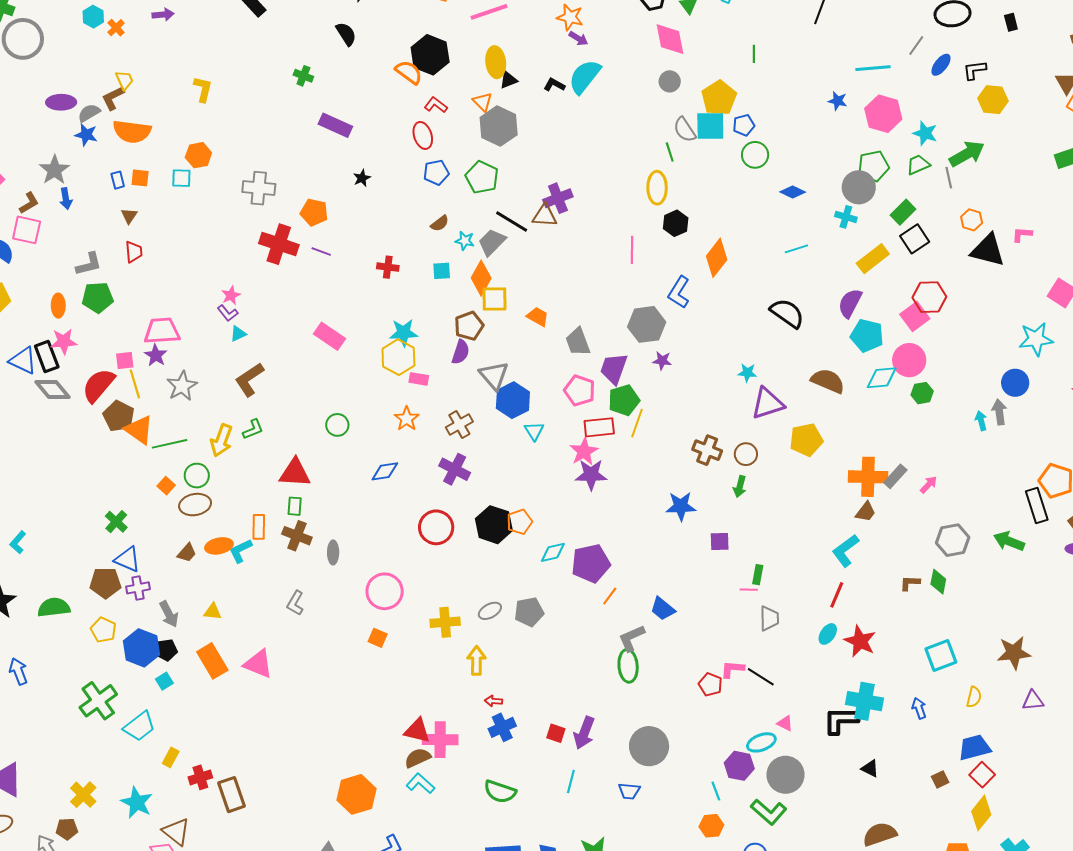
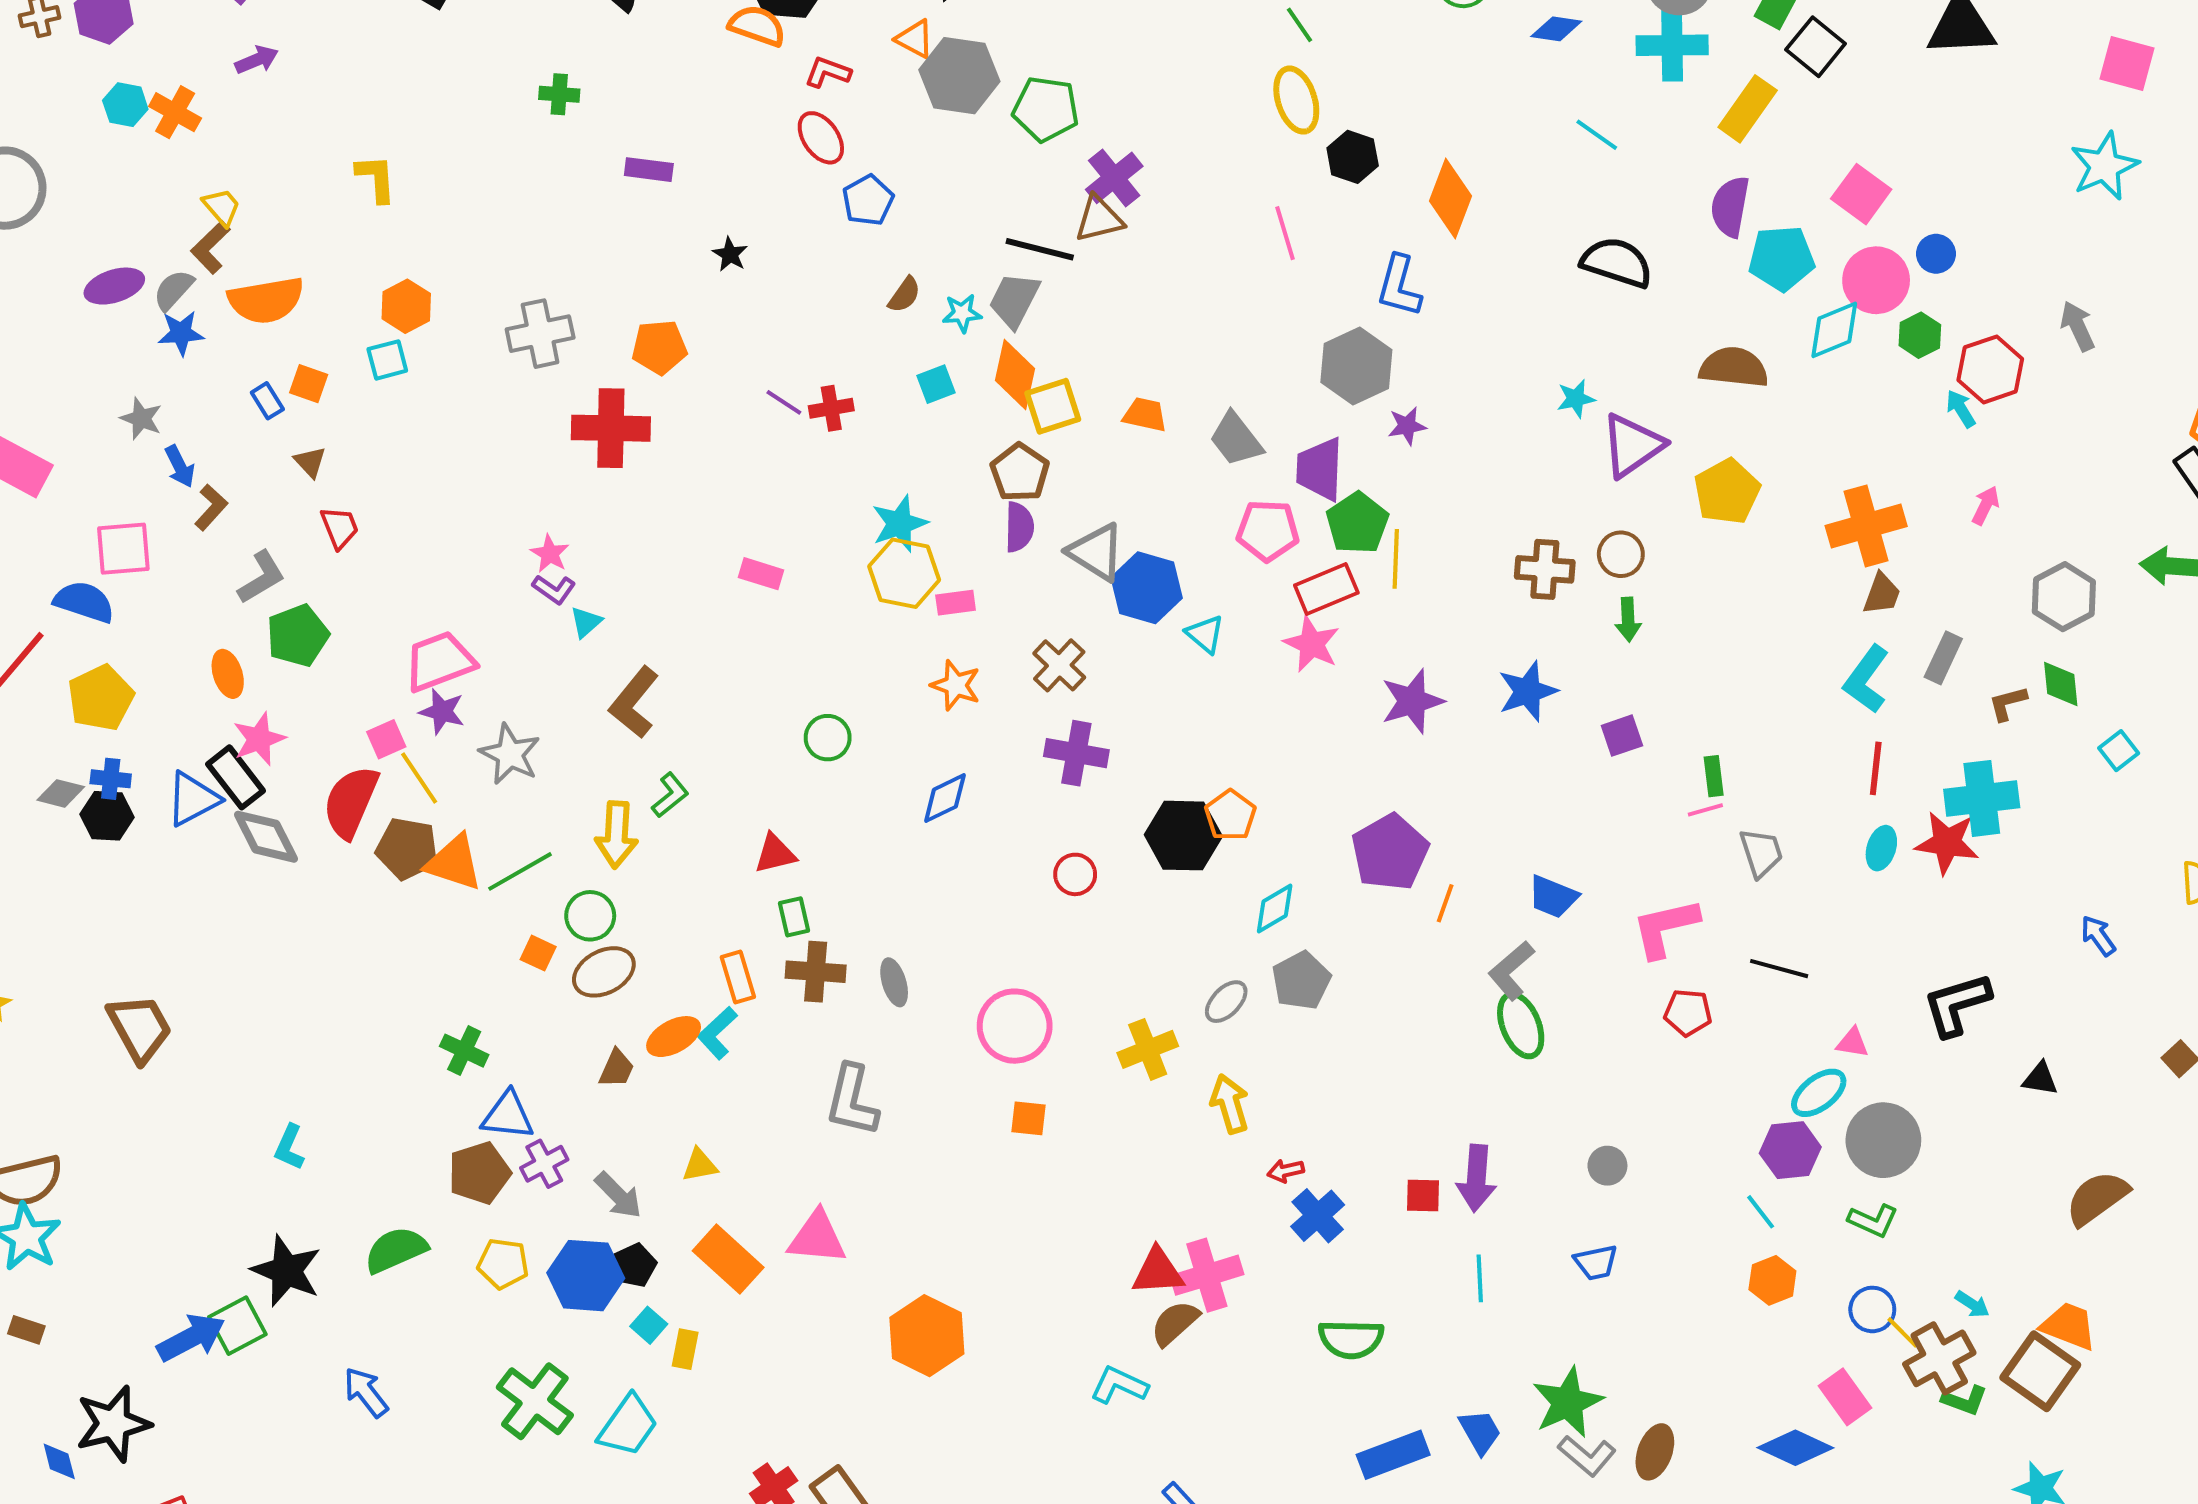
orange cross: (116, 28) -> (175, 112), size x1.4
purple rectangle: (335, 125) -> (649, 170), size x0.7
gray star: (54, 170) -> (141, 419), size x0.7
green pentagon: (482, 177) -> (1046, 109), moved
orange square: (140, 178) -> (309, 384), turned 30
brown L-shape: (29, 203) -> (211, 507), moved
cyan cross: (846, 217) -> (1672, 45), size x1.6
cyan line: (796, 249) -> (1597, 135), turned 70
purple line: (321, 252) -> (784, 402), moved, turned 30
red hexagon: (929, 297) -> (1990, 369), moved
pink rectangle: (330, 336) -> (761, 574), size x0.7
blue triangle: (23, 360) -> (193, 799), turned -36
blue circle: (1015, 383) -> (1936, 254), moved, size x0.7
gray diamond: (53, 389) -> (266, 837), turned 30
cyan arrow: (981, 421) -> (1961, 409), moved
red triangle: (295, 473) -> (775, 854), size x0.7
purple star: (591, 475) -> (1412, 701), moved
gray rectangle: (895, 476) -> (1943, 658), moved
red circle: (436, 527) -> (1075, 874), size x0.6
cyan diamond: (553, 552) -> (1275, 909), moved
gray L-shape: (295, 603) -> (852, 1100), size x1.5
cyan square: (941, 656) -> (2119, 751), moved, size x0.6
pink L-shape: (732, 669) -> (1665, 928), moved, size x1.5
cyan cross: (864, 701) -> (1982, 798), moved
gray circle: (649, 746) -> (1607, 1166), size x0.5
yellow rectangle: (171, 757) -> (685, 1349), moved
cyan L-shape: (420, 783) -> (1119, 1385), moved
orange hexagon: (357, 794) -> (927, 1336), moved
green L-shape: (769, 812) -> (1873, 1221), size x0.7

